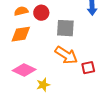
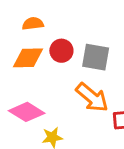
red circle: (41, 13) -> (61, 51), moved

